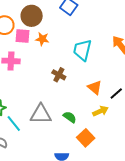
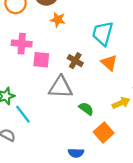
pink square: (22, 36) -> (41, 60), moved
orange triangle: (95, 87) -> (109, 63), moved
gray triangle: (41, 114) -> (61, 87), moved

